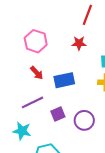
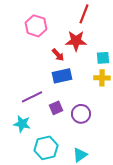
pink hexagon: (36, 41) -> (36, 26), moved
red star: (79, 43) -> (76, 41), size x1.5
red arrow: (37, 73) -> (58, 55), moved

